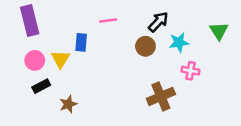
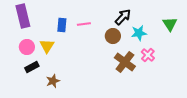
pink line: (108, 21) -> (84, 24), moved
blue rectangle: (81, 42) -> (62, 25), moved
pink cross: (191, 71) -> (148, 55), turned 32
brown cross: (161, 96) -> (125, 62), moved, turned -30

